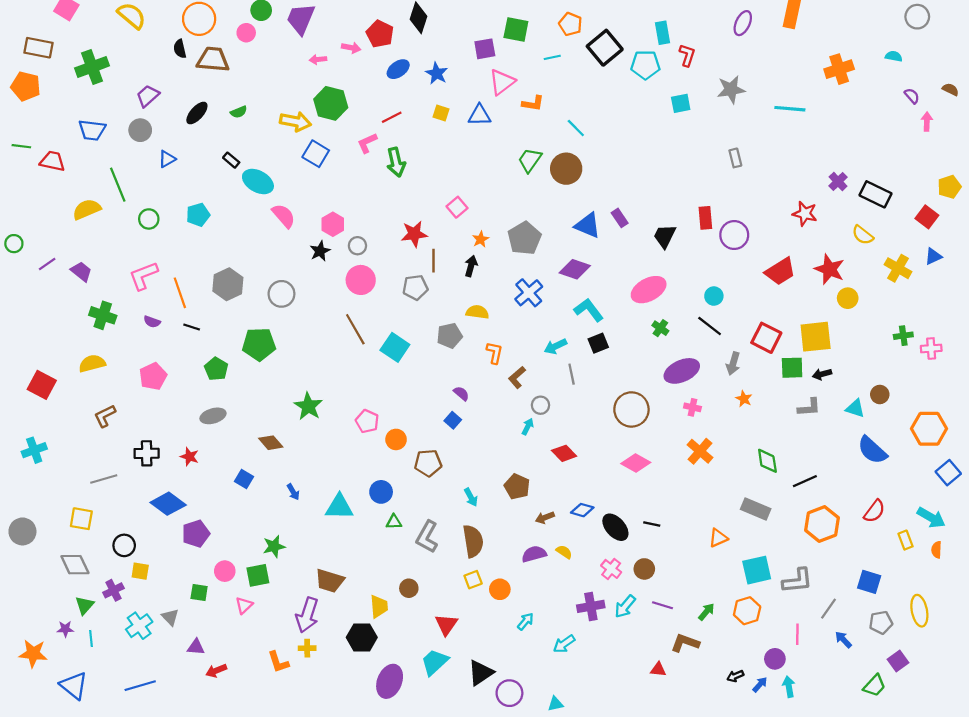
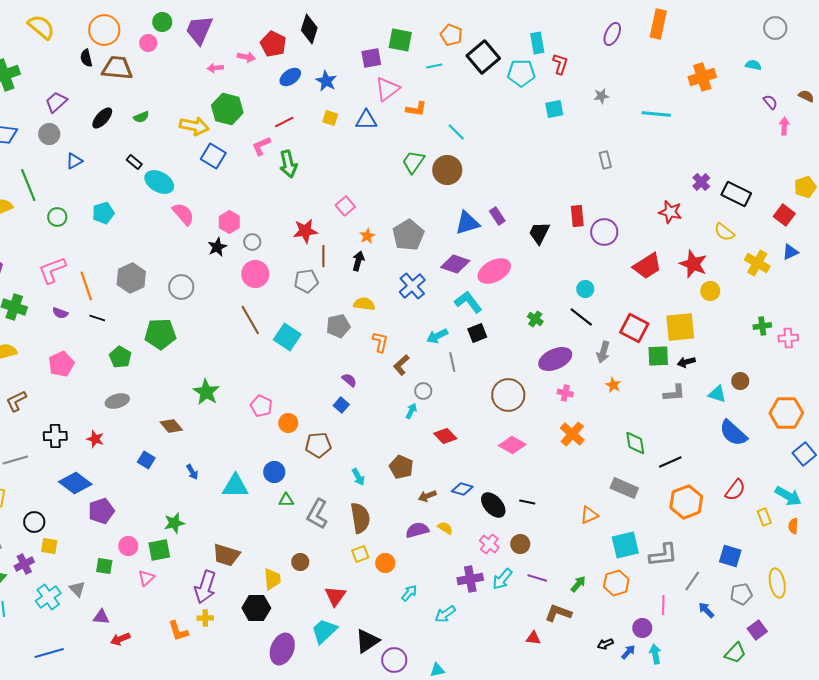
gray star: (731, 89) -> (601, 96), size x0.6
blue triangle: (588, 225) -> (467, 223), turned -40
pink ellipse: (649, 290) -> (494, 271), moved

